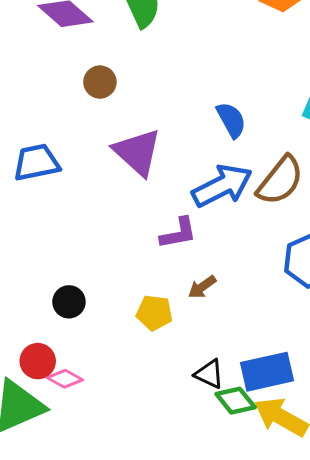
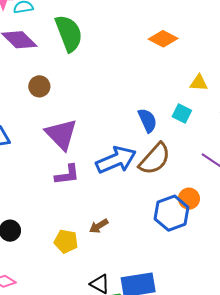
blue semicircle: (231, 120) -> (147, 120), moved
purple L-shape: (178, 233) -> (67, 175), moved

